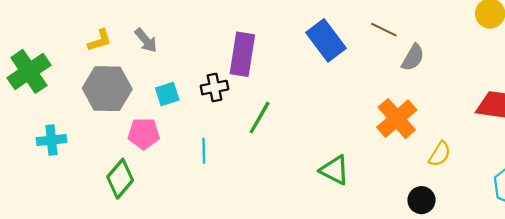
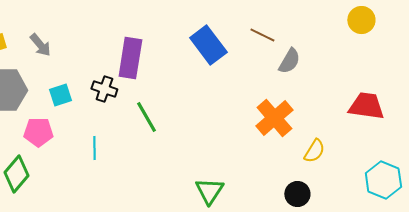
black cross: (214, 88) -> (104, 89), turned 30
green line: (260, 118) -> (146, 117), turned -60
green triangle: (335, 170) -> (209, 191), moved, turned 36

